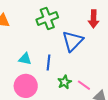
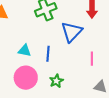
green star: (65, 82) -> (56, 81), moved
pink line: (84, 85) -> (92, 59), moved, turned 56

